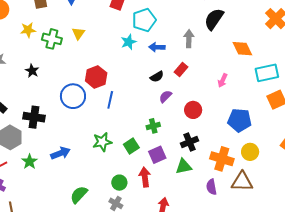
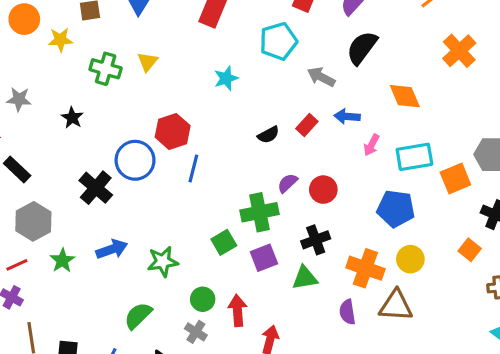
cyan pentagon: (144, 20) -> (278, 41), moved
yellow star: (28, 30) -> (60, 40), moved
gray arrow: (189, 39) -> (321, 77), turned -66
blue arrow: (157, 47) -> (347, 116), moved
cyan rectangle: (267, 73) -> (414, 157), moved
purple semicircle: (165, 96) -> (288, 183), moved
black cross: (34, 117) -> (96, 188), moved, turned 30
green cross: (153, 126) -> (260, 212), size x1.6
green star: (102, 142) -> (163, 262), moved
red arrow: (145, 177) -> (238, 311), moved

